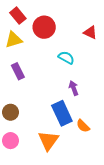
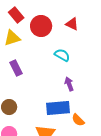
red triangle: (90, 32) -> (72, 24), moved
blue rectangle: (62, 113) -> (58, 108), turned -70

